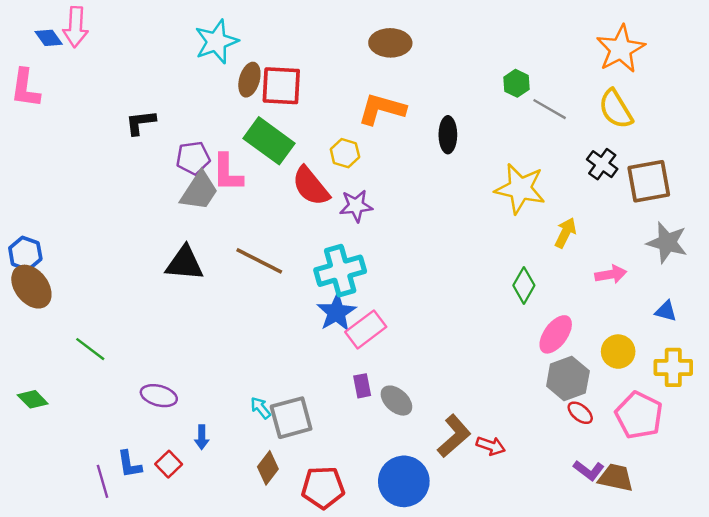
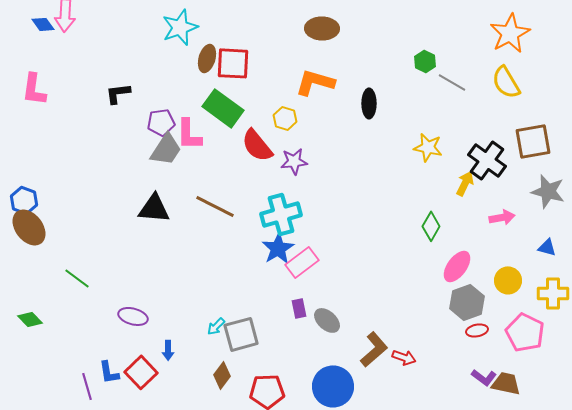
pink L-shape: (25, 88) -> (34, 89), moved
black cross: (602, 164) -> (487, 160), moved, size x1.5
yellow star: (520, 189) -> (428, 147), size x0.7
cyan arrow: (260, 408) -> (216, 326), turned -96
red ellipse: (580, 413) -> (477, 330), turned -50
red square: (169, 464) -> (141, 372), size x1.5

